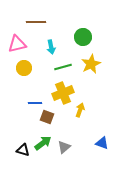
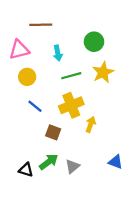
blue line: (35, 103) -> (35, 106), moved, turned 40

